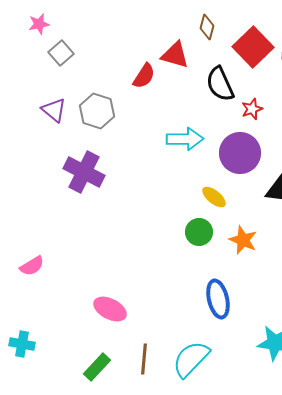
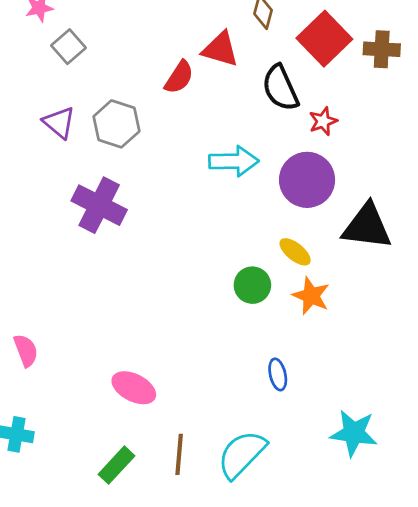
yellow ellipse: (214, 197) -> (295, 252), moved
pink semicircle: (32, 266) -> (26, 350), moved, turned -80
blue ellipse: (218, 299) -> (278, 374), size x0.6

